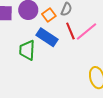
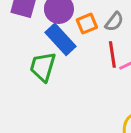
blue rectangle: (47, 37) -> (60, 39), moved

